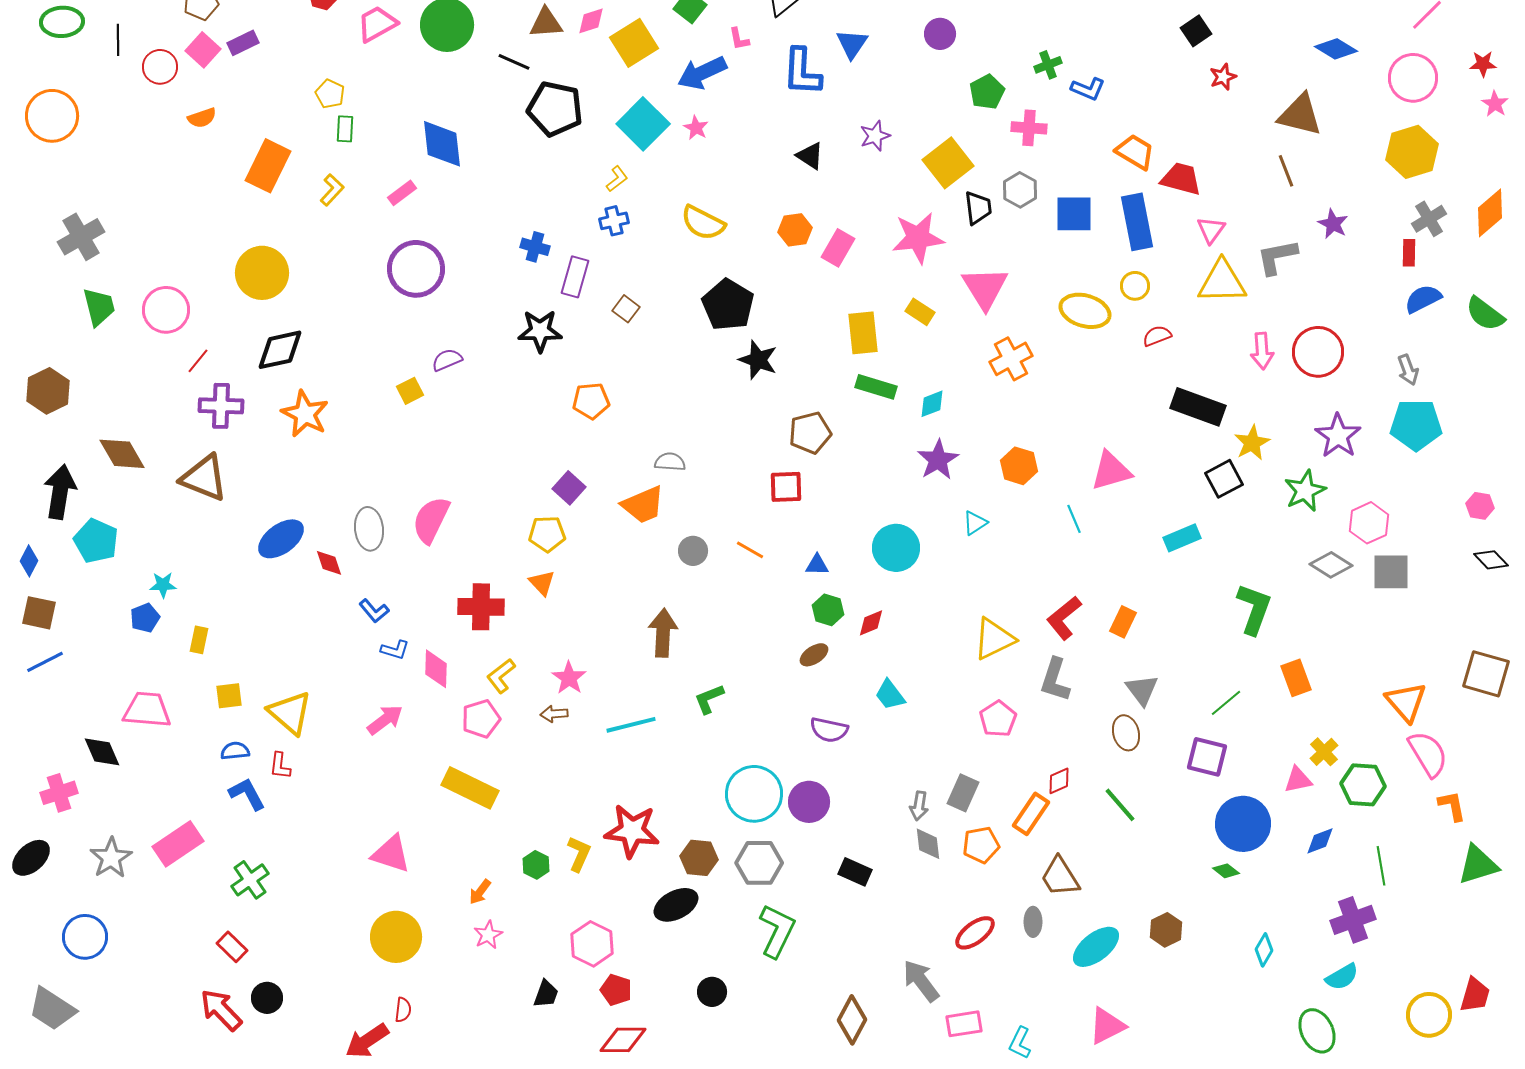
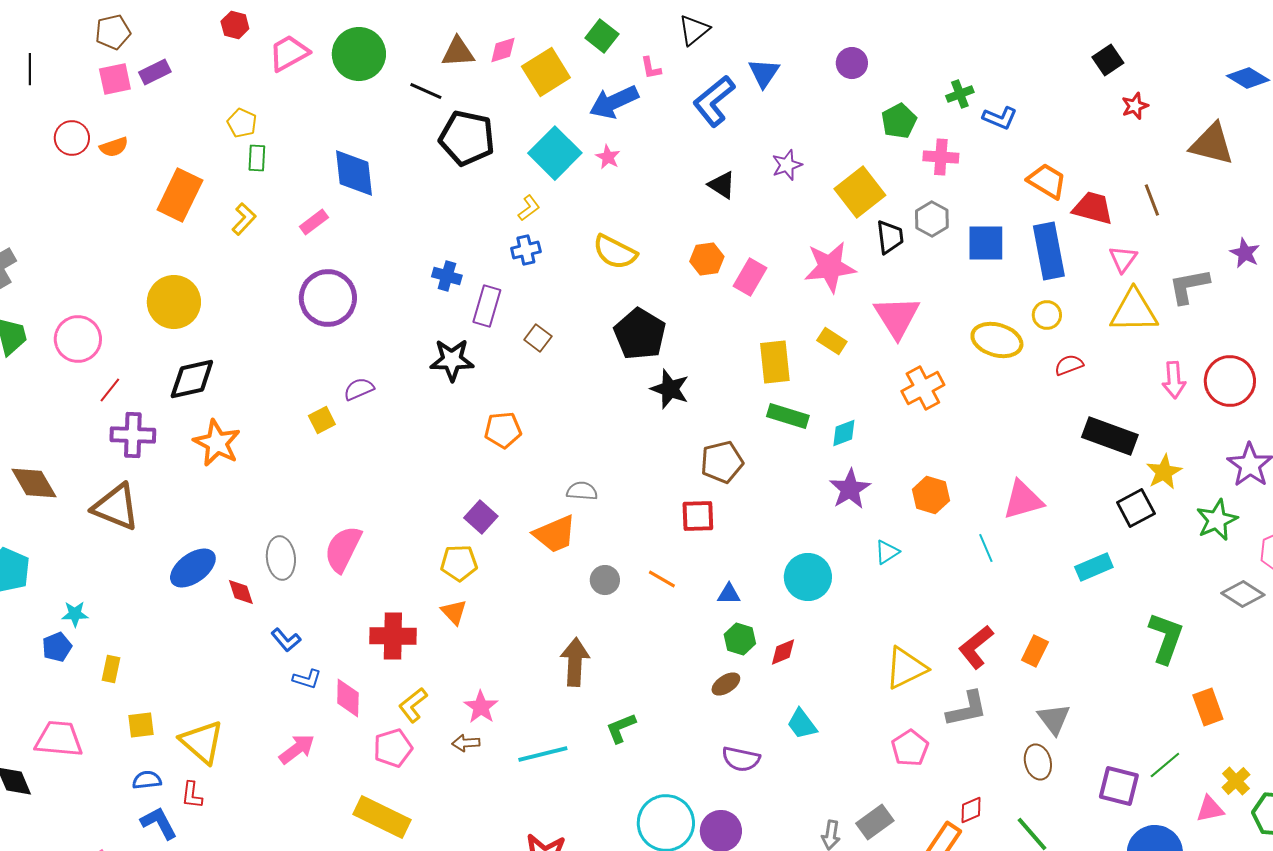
pink square: (203, 50) -> (115, 79), turned 36
red circle: (160, 67) -> (72, 138), moved
blue L-shape: (802, 72) -> (714, 101), turned 48
brown line: (1286, 171) -> (1152, 200), moved
gray L-shape: (1055, 680) -> (967, 709), turned -120
green line: (1226, 703) -> (1165, 765), moved
gray rectangle: (963, 793) -> (875, 822), turned 30

